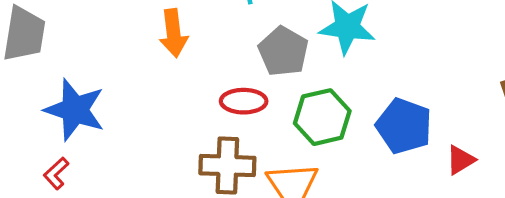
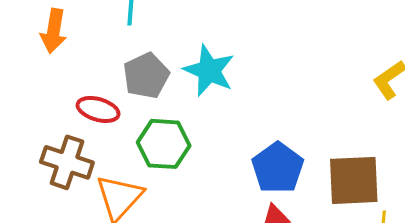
blue pentagon: (404, 126) -> (278, 168), moved

